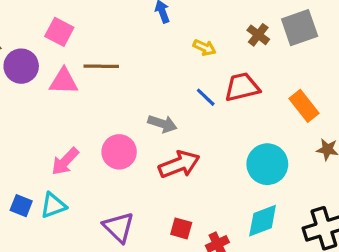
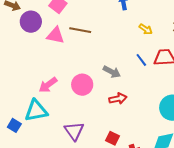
red arrow: (179, 164) -> (118, 99), size x0.7
cyan triangle: (53, 205) -> (36, 111), size x1.4
blue square: (21, 206) -> (14, 125), moved

